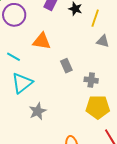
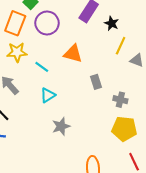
yellow line: (95, 18) -> (121, 46), moved
cyan triangle: (22, 83) -> (48, 95), size x0.7

